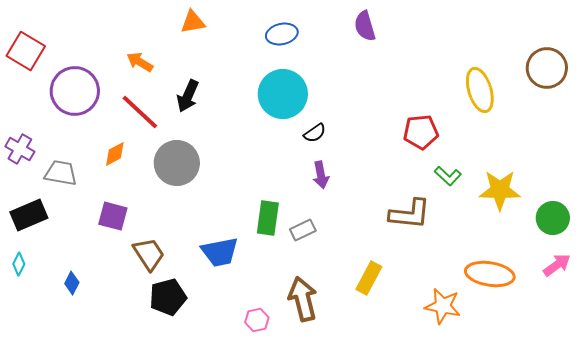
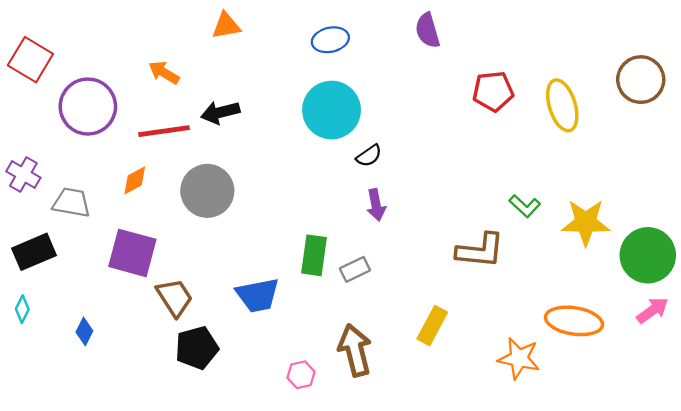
black arrow: (188, 96) -> (220, 112), turned 52
red line: (140, 112) -> (164, 131), turned -51
red pentagon: (421, 132) -> (493, 91), moved
purple square: (113, 216) -> (132, 253), size x1.4
green circle: (553, 218) -> (648, 255), size x1.4

